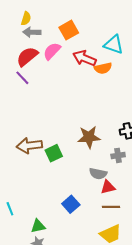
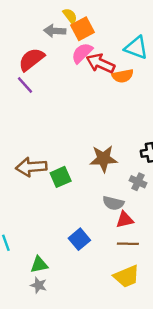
yellow semicircle: (26, 19) -> (70, 16), moved, turned -56
gray arrow: (32, 32) -> (55, 31), moved
pink semicircle: (52, 51) -> (82, 53), moved
gray cross: (118, 155) -> (138, 182), turned 32

